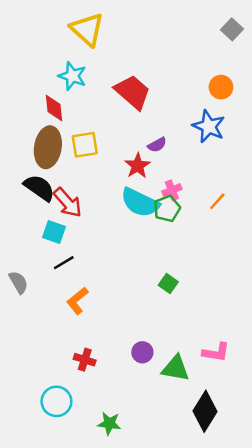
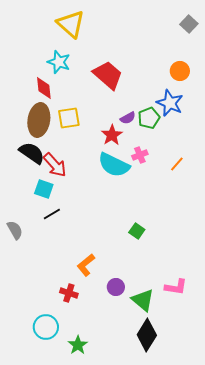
green pentagon: (167, 209) -> (149, 118), moved
orange L-shape: (77, 301) -> (86, 265), moved
green triangle: (176, 368) -> (143, 300), turned 30
black diamond: (205, 411) -> (147, 335), moved
green star: (109, 423) -> (78, 345), moved, turned 30

